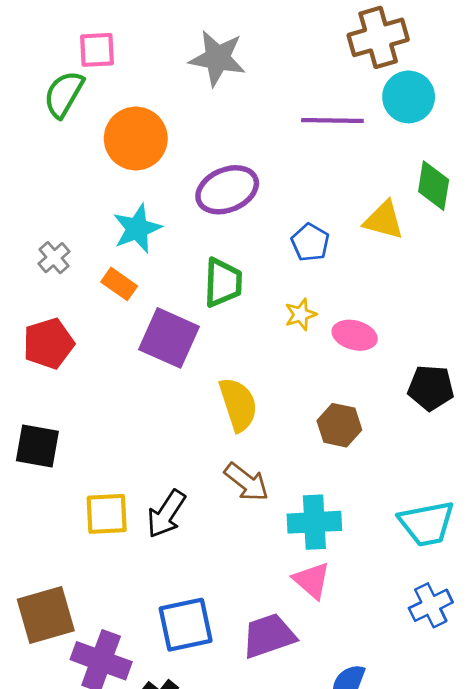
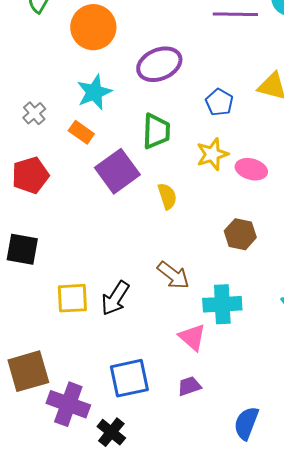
yellow star: (301, 314) -> (212, 154), size x1.4
purple square: (169, 338) -> (117, 171), turned 30
yellow semicircle: (238, 404) -> (167, 196), moved, size x0.7
pink triangle: (312, 580) -> (192, 337), moved
purple trapezoid: (269, 636) -> (189, 386), size x0.6

